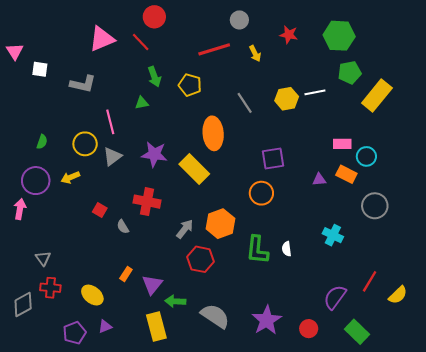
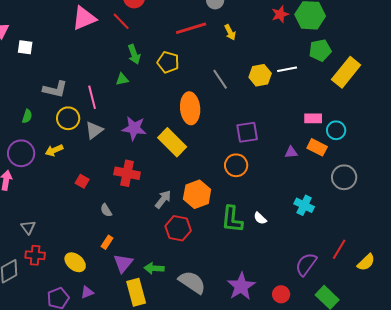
red star: (289, 35) -> (280, 14), moved, turned -30
gray L-shape: (83, 84) -> (55, 89), moved
gray semicircle: (123, 227) -> (106, 210), moved
white semicircle: (287, 249) -> (260, 218), turned -40
purple triangle: (152, 285) -> (123, 263), moved

